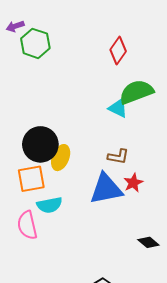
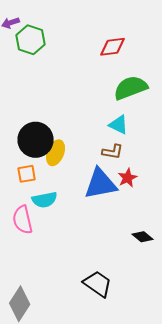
red diamond: (118, 50) -> (113, 47), turned 48
cyan triangle: (118, 108) -> (119, 125), moved
orange square: (31, 179) -> (27, 174), size x0.7

